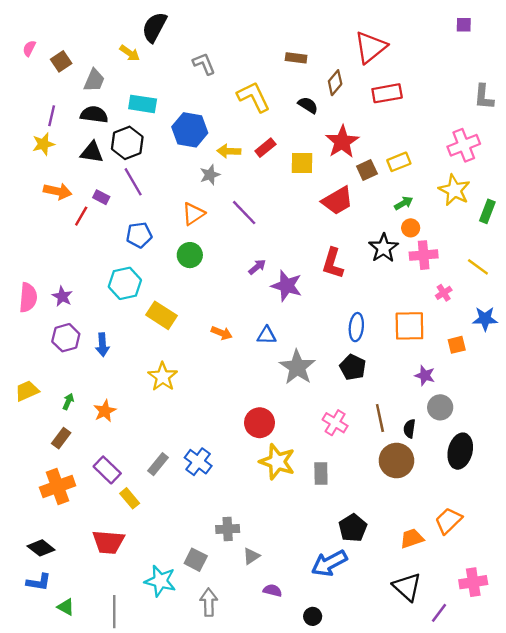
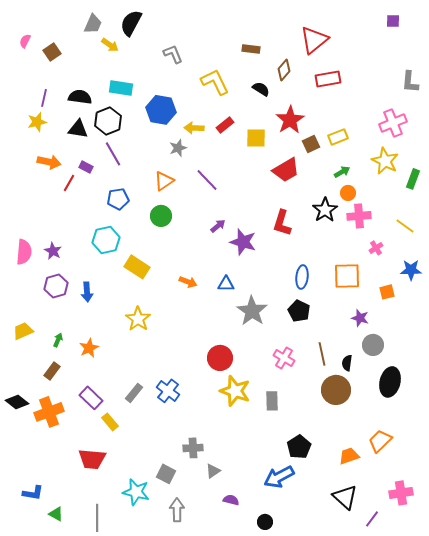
gray trapezoid: (94, 80) -> (93, 24), moved
black diamond: (41, 548) -> (17, 402), moved

